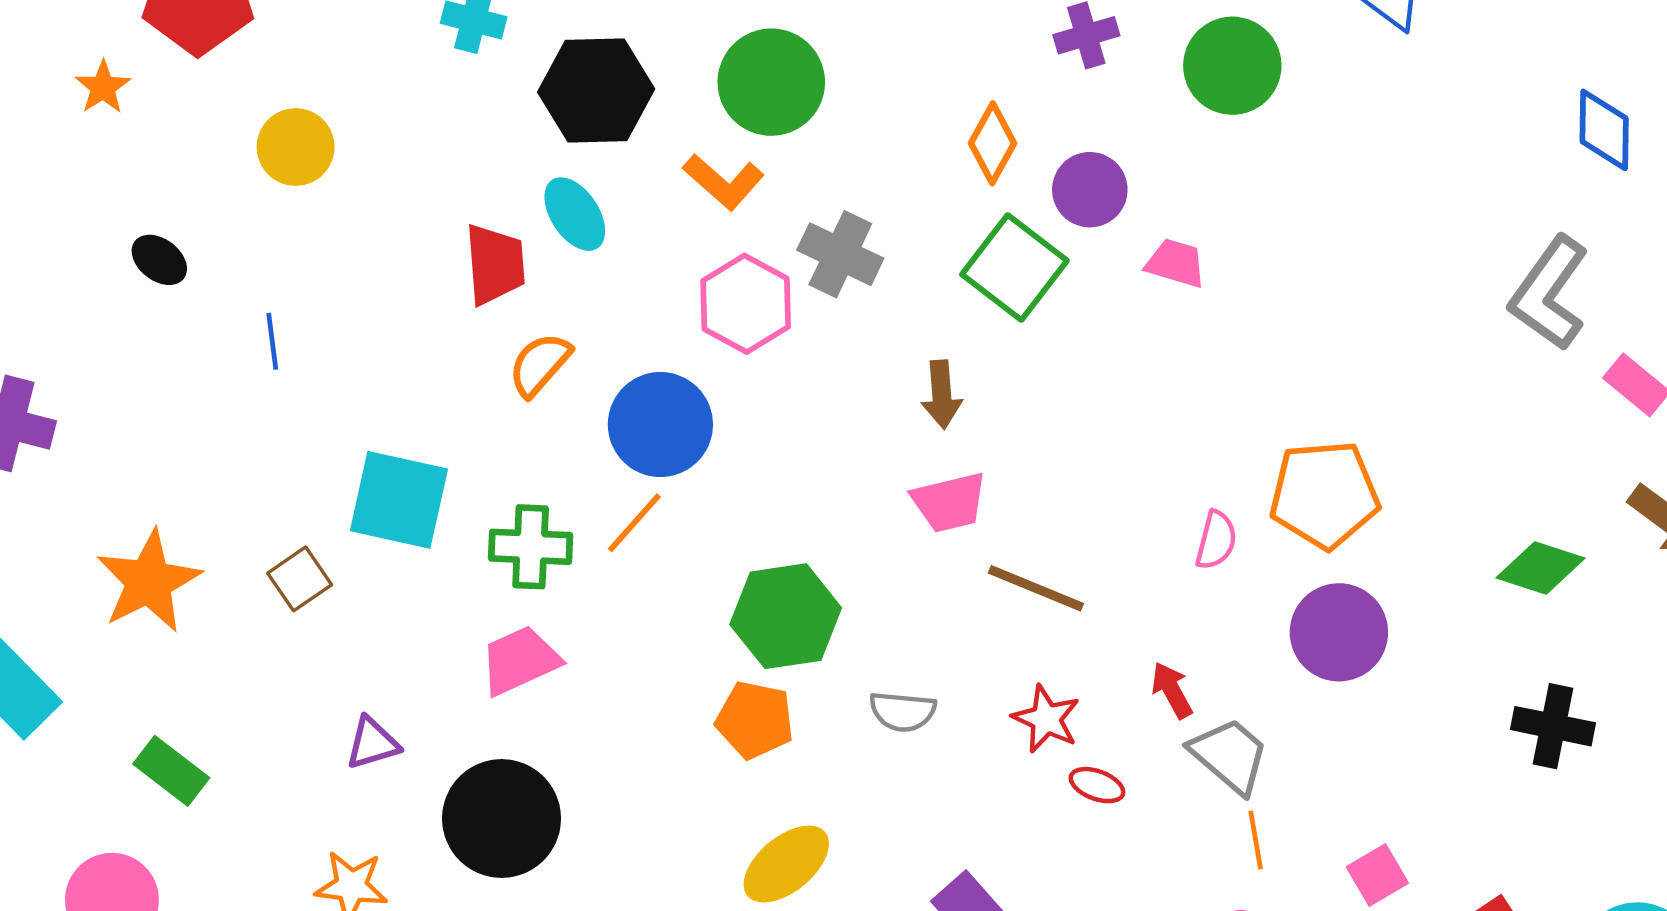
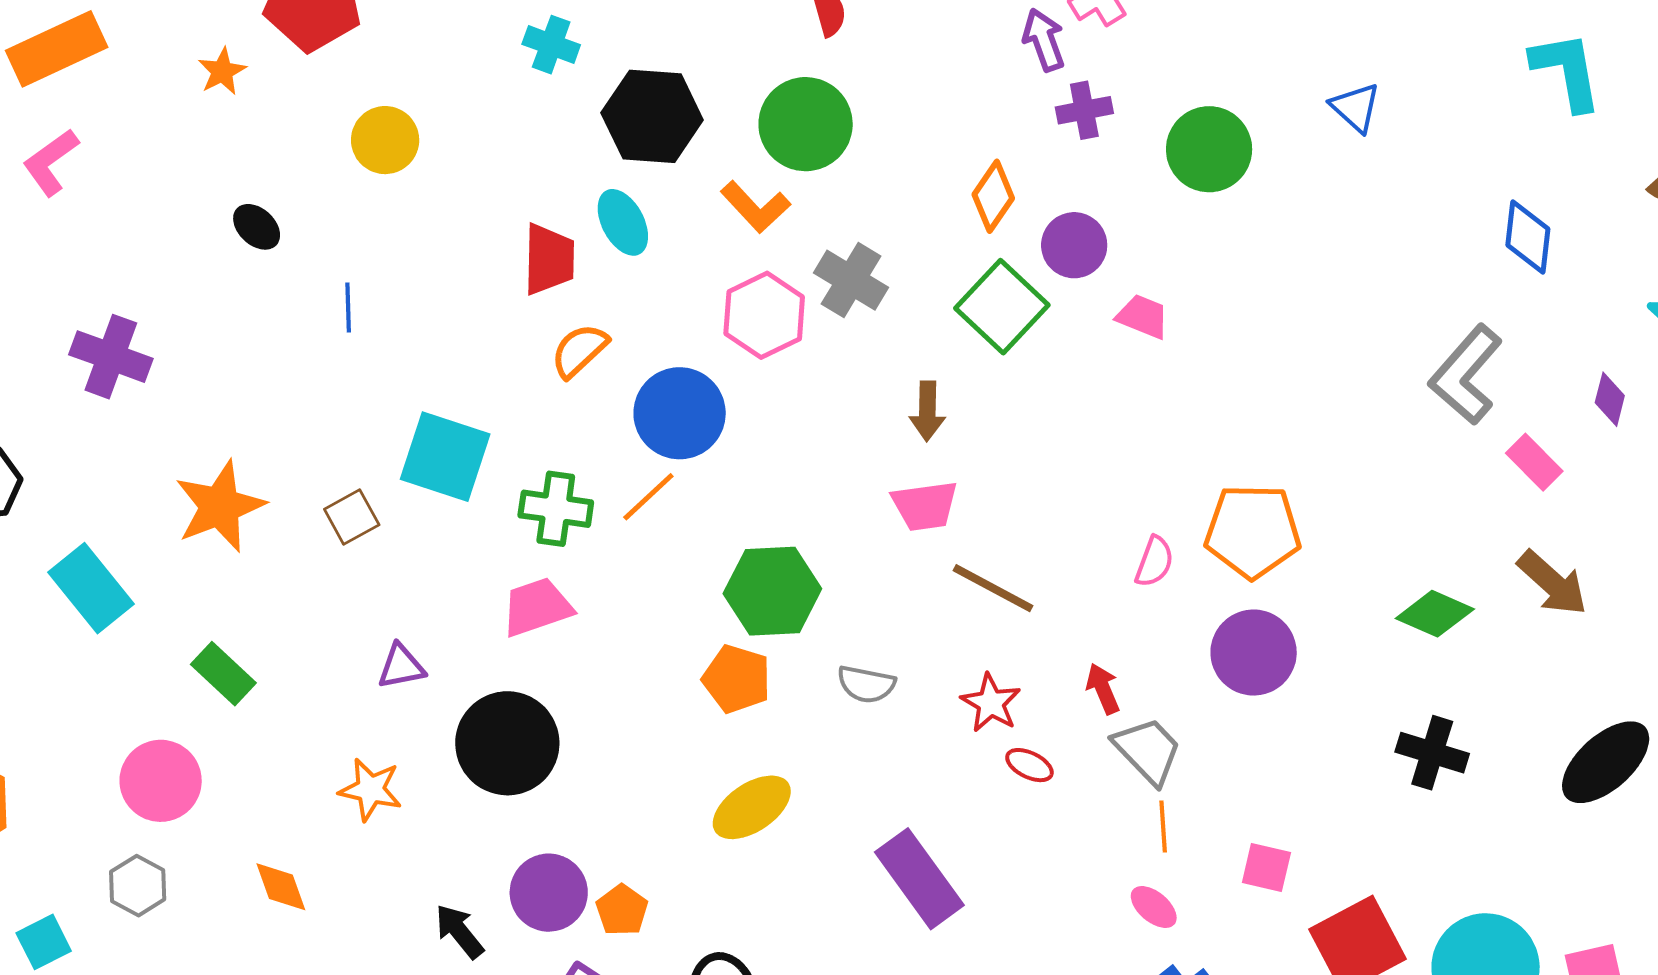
pink square: (1377, 875) -> (1266, 867), turned 38

